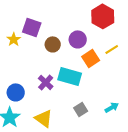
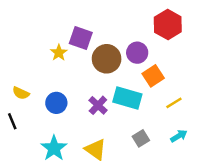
brown circle: (53, 44) -> (107, 59), size x1.5
yellow line: (112, 49) -> (174, 103), moved
blue circle: (16, 92) -> (56, 103), moved

